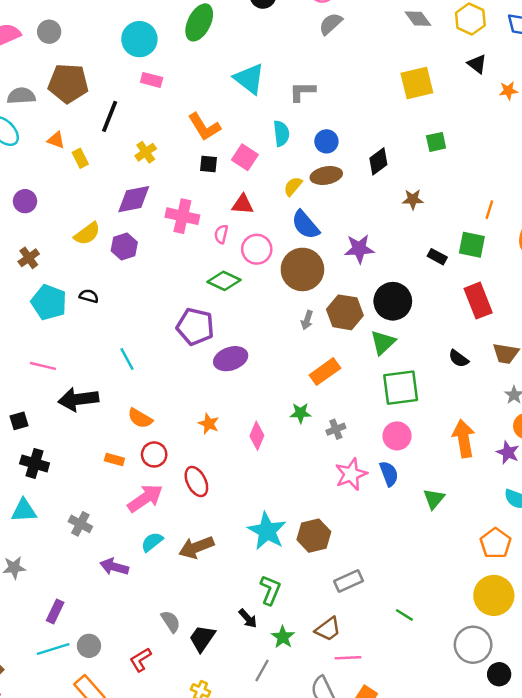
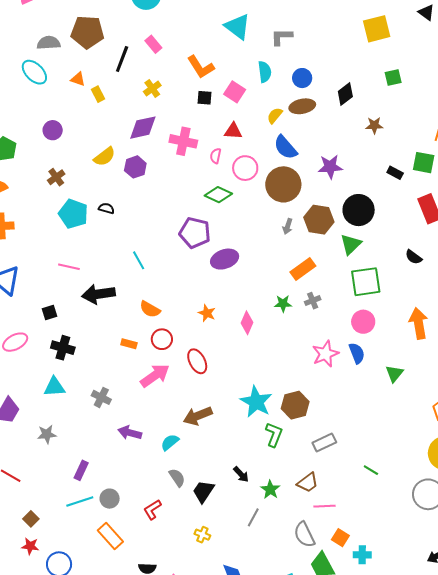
pink rectangle: (152, 80) -> (153, 44), moved, turned 36
gray cross: (336, 429) -> (313, 301), moved
cyan semicircle: (152, 542) -> (170, 442), moved
green L-shape: (270, 590) -> (274, 435), moved

